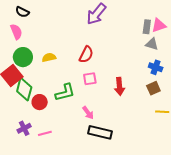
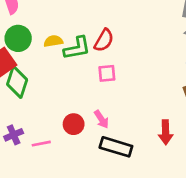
red arrow: (120, 86) -> (166, 132), moved
green L-shape: (65, 92) -> (77, 48), moved
red circle: (40, 102) -> (74, 124), moved

